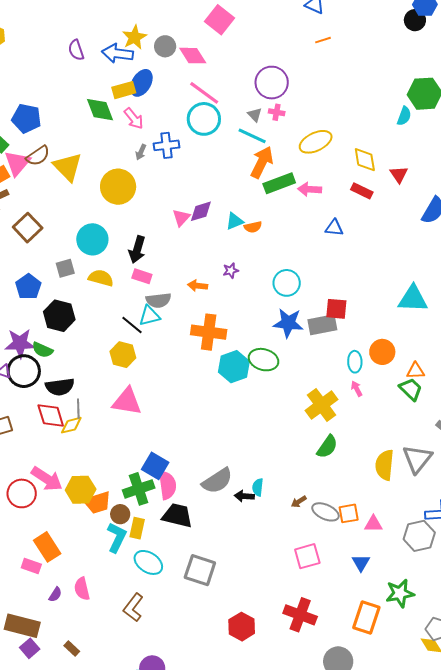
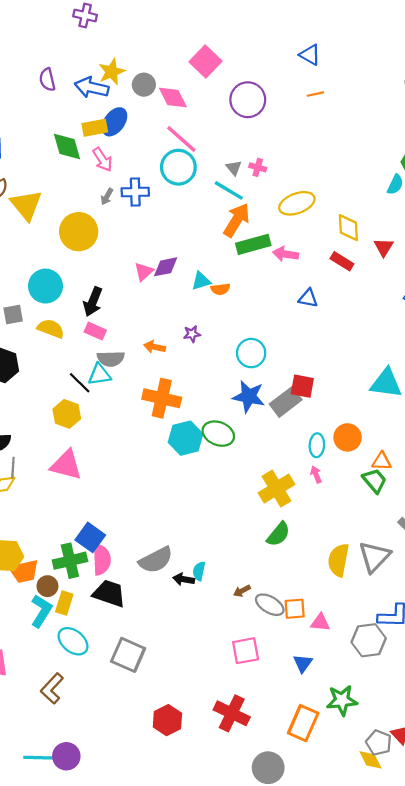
purple circle: (272, 83) -> (248, 100), moved
gray rectangle: (322, 325) -> (286, 402), turned -32

